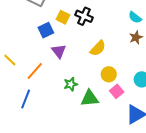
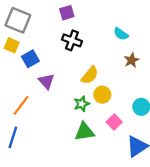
yellow square: (63, 17) -> (12, 45), moved
cyan semicircle: (135, 17) -> (121, 34), moved
yellow circle: (109, 74) -> (102, 95), moved
green star: (71, 84) -> (82, 104), moved

